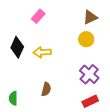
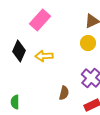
pink rectangle: (38, 16) -> (40, 20), size x1.5
brown semicircle: (46, 89) -> (64, 93), moved

